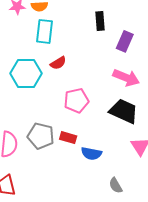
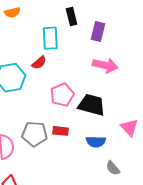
cyan rectangle: (44, 31) -> (50, 38), moved
black trapezoid: (124, 111) -> (92, 105), moved
blue semicircle: (91, 153) -> (96, 142), moved

